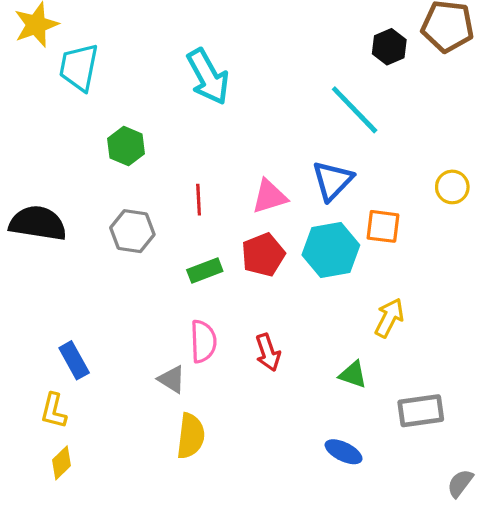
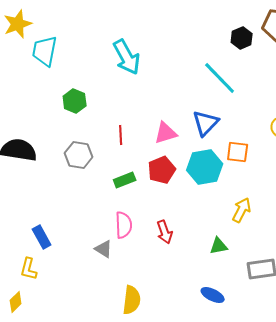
green triangle: (353, 375) -> (219, 246), turned -30
yellow semicircle: (191, 436) -> (132, 300), moved
yellow diamond: (61, 463) -> (16, 302), moved

